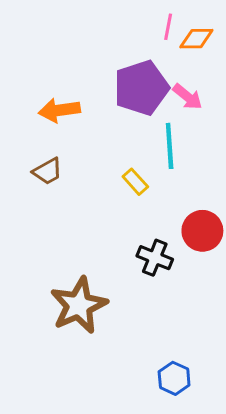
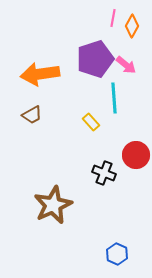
orange diamond: (196, 39) -> (132, 26), turned -60
orange arrow: (59, 110) -> (40, 74), size x1.4

